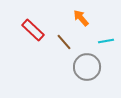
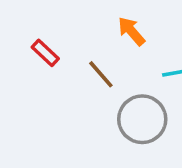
red rectangle: (33, 30) -> (45, 53), size x0.7

